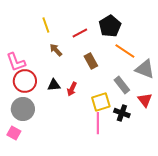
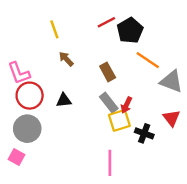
red line: (80, 33) -> (106, 22), moved
gray rectangle: (122, 85) -> (109, 103), moved
red arrow: (72, 89) -> (126, 105), moved
pink line: (98, 123) -> (110, 163), moved

